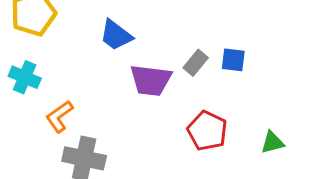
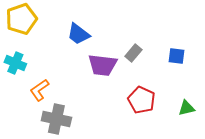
blue square: (233, 60) -> (176, 56), moved

